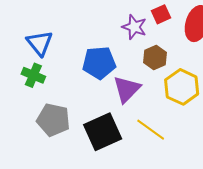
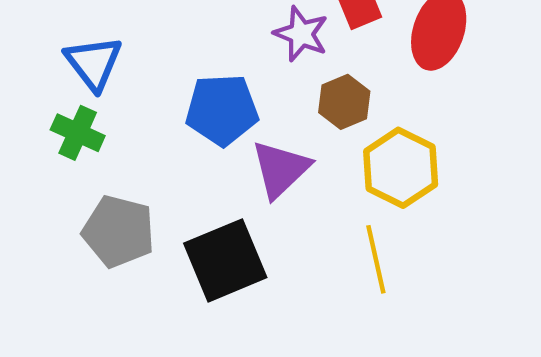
yellow line: (151, 130) -> (376, 259), moved, turned 40

